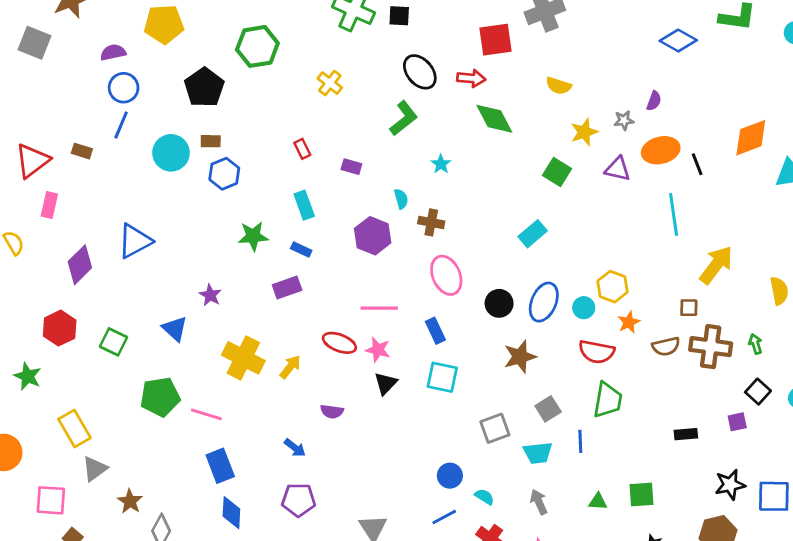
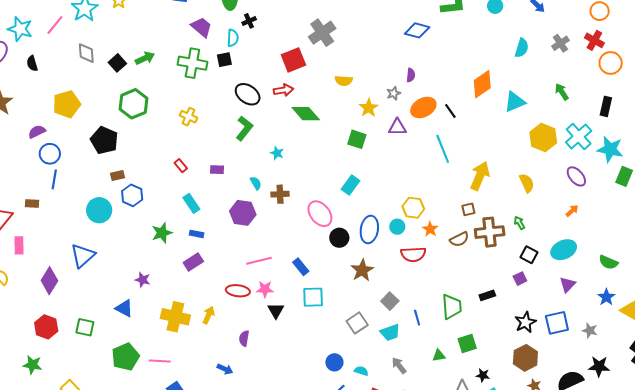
cyan circle: (171, 153) -> (99, 210), moved
pink ellipse: (446, 275) -> (320, 214), moved
green trapezoid: (608, 400) -> (452, 307), moved
purple semicircle: (332, 411) -> (244, 338), turned 105

